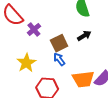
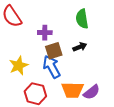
purple cross: (34, 29) -> (45, 33), moved, turned 32
blue arrow: (59, 59) -> (52, 67), size x1.6

